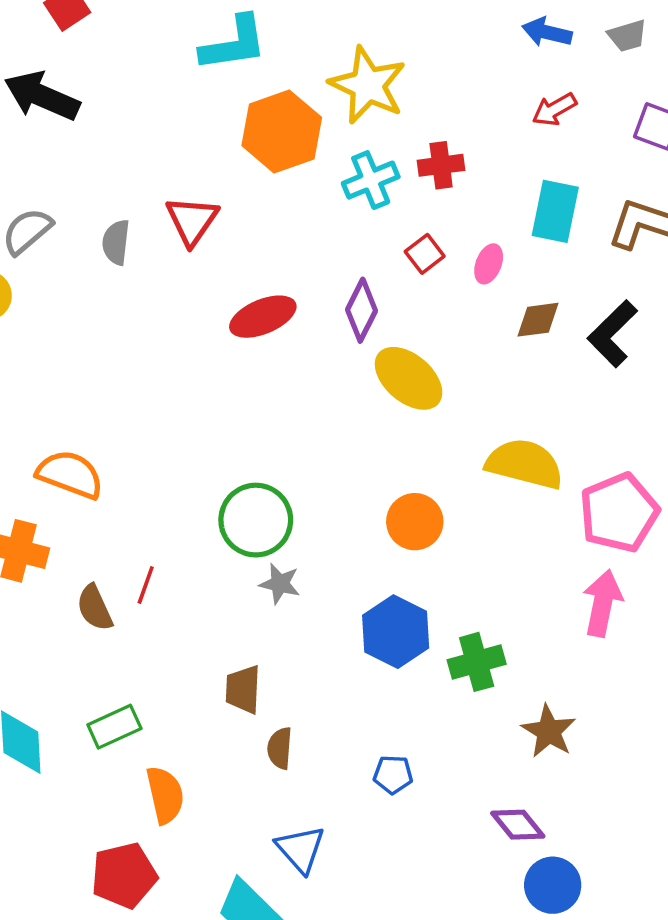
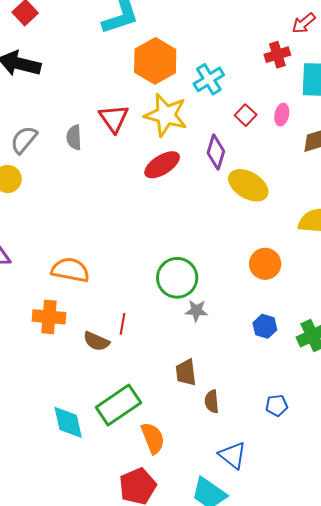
yellow star: (368, 85) -> (166, 115), moved
red cross: (441, 165) -> (277, 55), moved
brown semicircle: (95, 608) -> (96, 341), turned -32
blue hexagon: (396, 632) -> (265, 326), size x0.6
green rectangle: (114, 727) -> (118, 405), size x1.5

